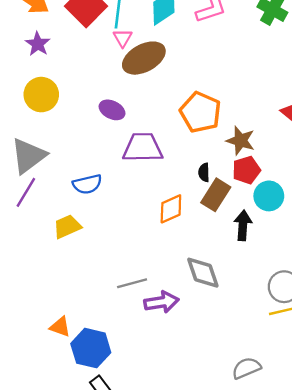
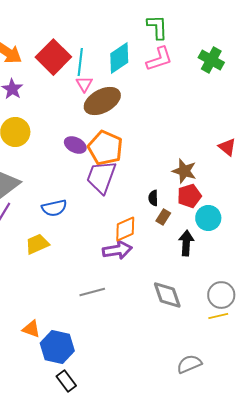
orange pentagon: (200, 112) -> (105, 148), moved
purple trapezoid: (143, 148) -> (101, 177), turned -69
brown rectangle: (216, 195) -> (163, 217), size x0.6
gray diamond: (203, 273) -> (167, 295), moved
purple arrow: (162, 302) -> (117, 250), moved

